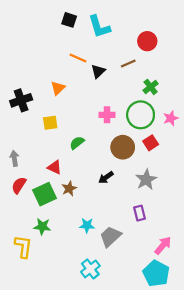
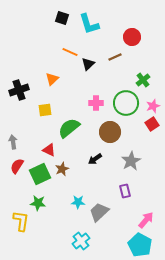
green cross: (151, 87) -> (143, 80), moved
green semicircle: (77, 143) -> (69, 128), size x1.6
red square: (151, 143) -> (152, 124), moved

